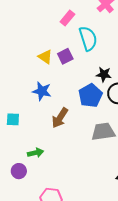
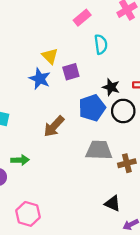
cyan semicircle: (88, 39) -> (101, 44), size x0.7
purple square: (65, 56) -> (71, 72), moved
blue star: (42, 91) -> (40, 79), moved

